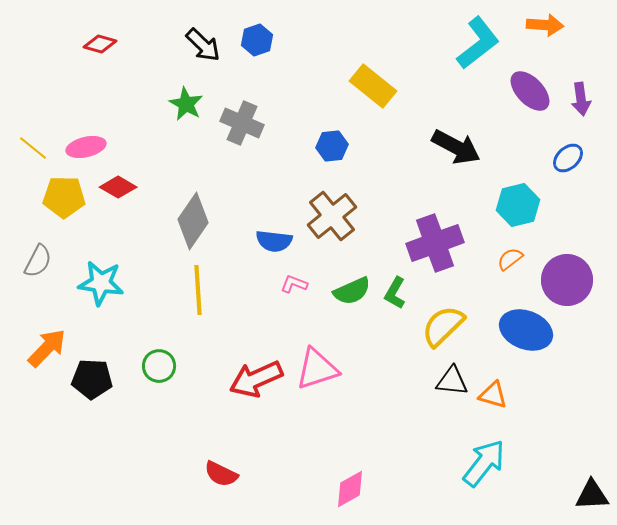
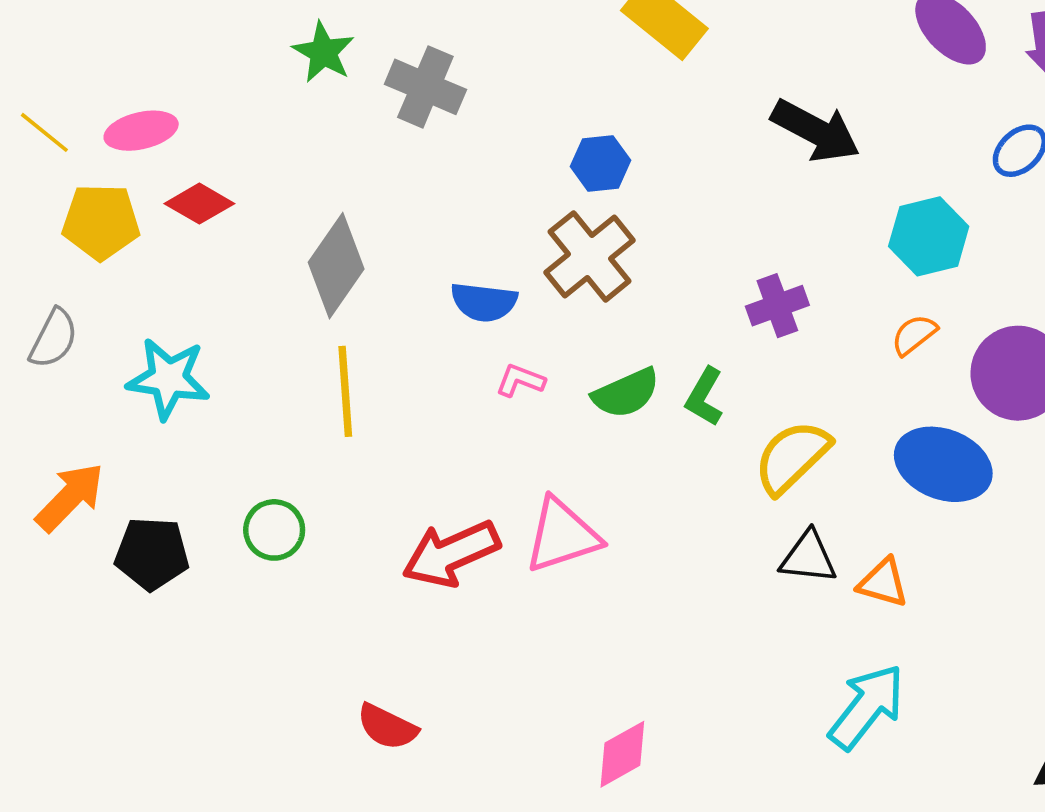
blue hexagon: (332, 146) -> (600, 163), moved
purple cross: (435, 243) -> (777, 306), size x0.6

